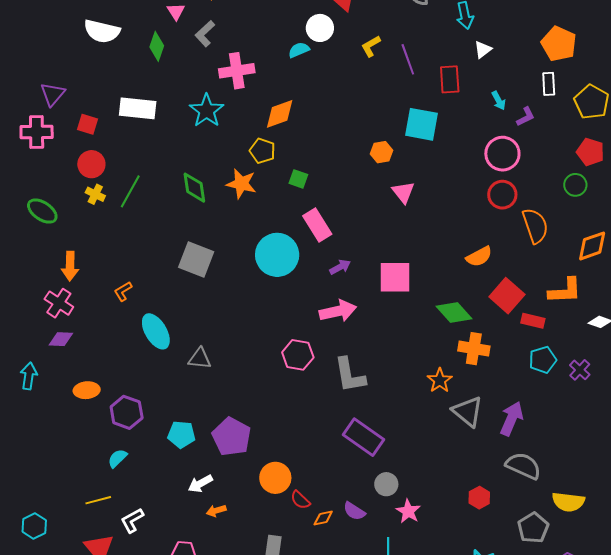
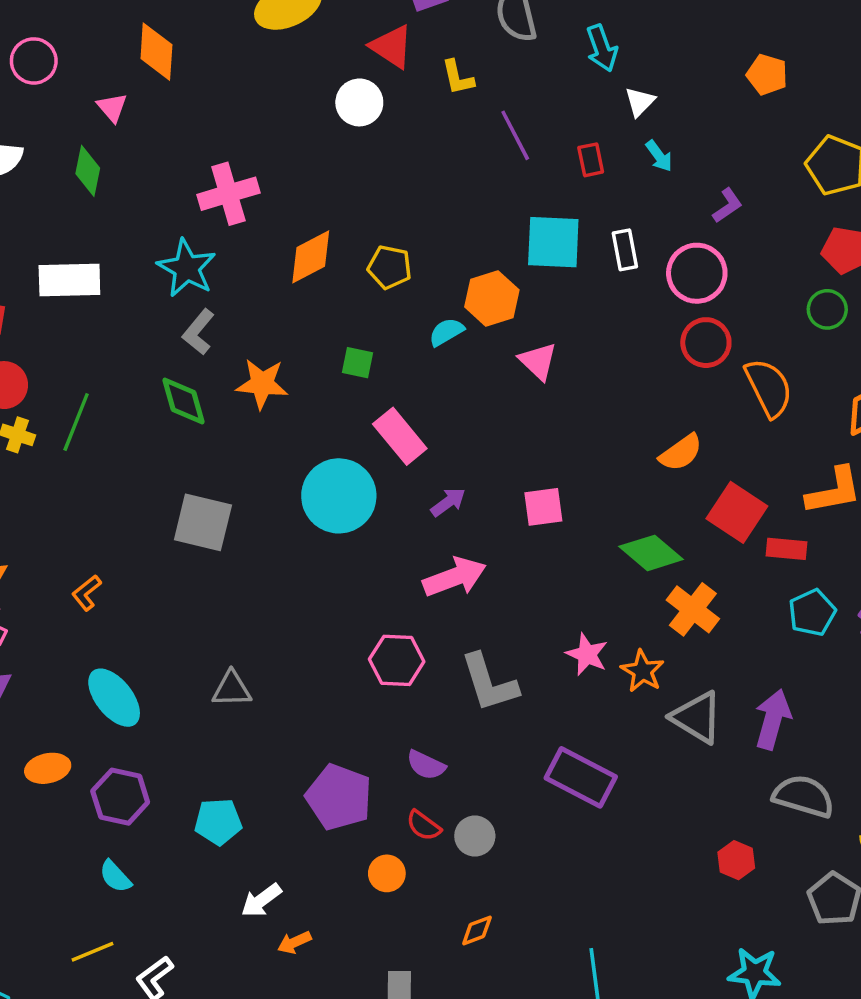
gray L-shape: (205, 34) -> (198, 332), moved
orange pentagon: (559, 44) -> (767, 75), size x0.7
yellow L-shape: (371, 46) -> (458, 77), moved, turned -65
cyan semicircle: (299, 50) -> (446, 332), moved
red rectangle: (450, 79) -> (591, 160), size x0.7
white rectangle: (549, 84) -> (625, 250), moved
cyan arrow: (499, 101) -> (659, 156), moved
yellow pentagon: (262, 151) -> (390, 267), moved
orange hexagon: (381, 152) -> (492, 298), size x1.4
pink square: (395, 277) -> (543, 507), size x0.7
cyan ellipse: (156, 331) -> (114, 698), moved
orange cross: (474, 349) -> (693, 609), turned 36
purple pentagon: (231, 437) -> (339, 797), moved
purple rectangle: (363, 437) -> (581, 777), moved
cyan semicircle: (117, 458) -> (115, 876), turned -80
orange circle: (275, 478) -> (387, 873), size x0.7
gray circle: (386, 484) -> (475, 836), moved
red semicircle: (300, 500) -> (424, 826), moved
purple semicircle: (354, 511) -> (426, 765), moved
pink star: (408, 511) -> (587, 654), moved

